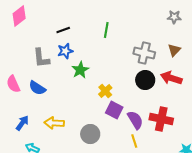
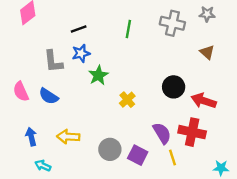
brown triangle: (174, 50) -> (207, 52), turned -32
gray cross: (144, 53) -> (172, 23), moved
red arrow: (171, 78) -> (204, 101), moved
purple square: (114, 110) -> (138, 155), moved
blue arrow: (22, 123) -> (31, 137), turned -49
yellow line: (134, 141) -> (172, 157), moved

